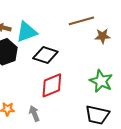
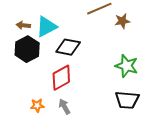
red diamond: (52, 85) -> (61, 78), moved

